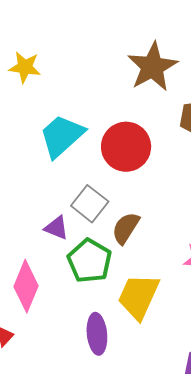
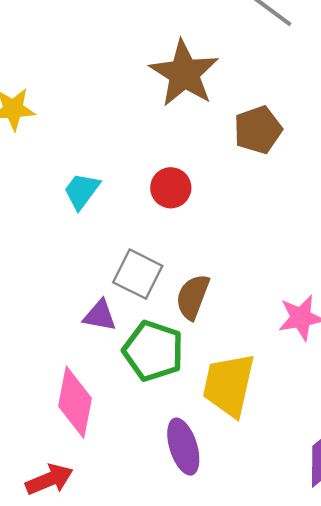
cyan trapezoid: (62, 136) -> (82, 191), size x0.6
red circle: (126, 147) -> (171, 188), size x0.6

